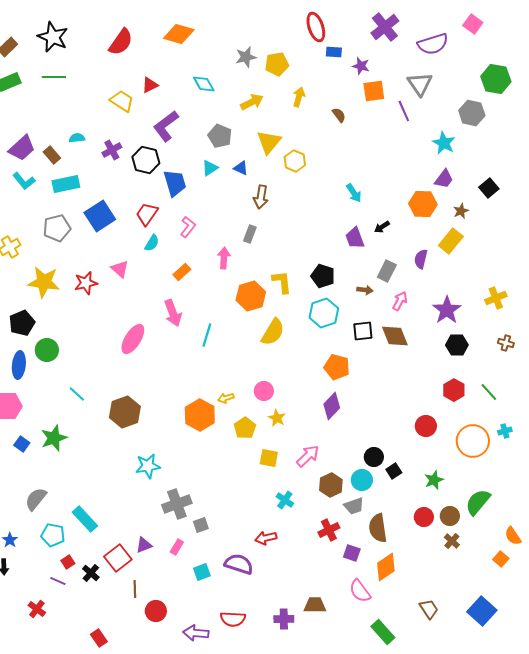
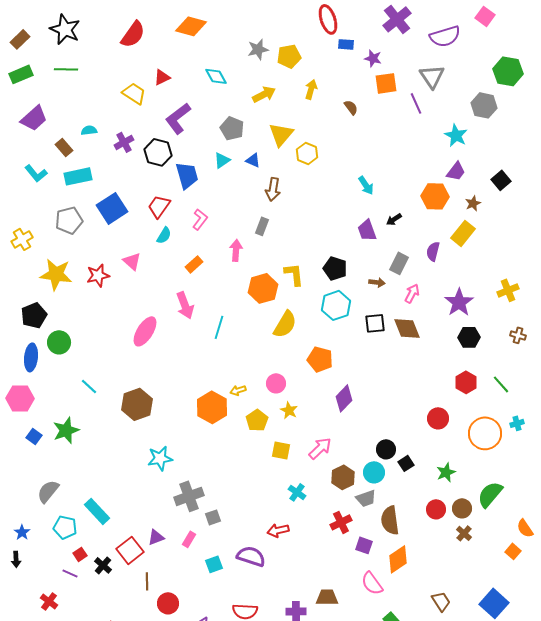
purple trapezoid: (22, 148) -> (34, 118), moved
orange pentagon: (337, 367) -> (320, 359), moved

